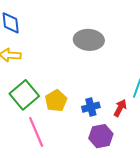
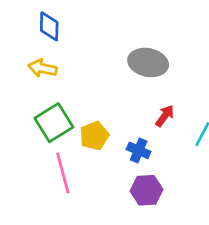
blue cross: (91, 107) -> (139, 150), turned 30
red arrow: (120, 108) -> (165, 116), moved

